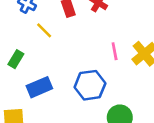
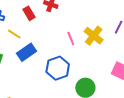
blue rectangle: (39, 87) -> (27, 52), moved

